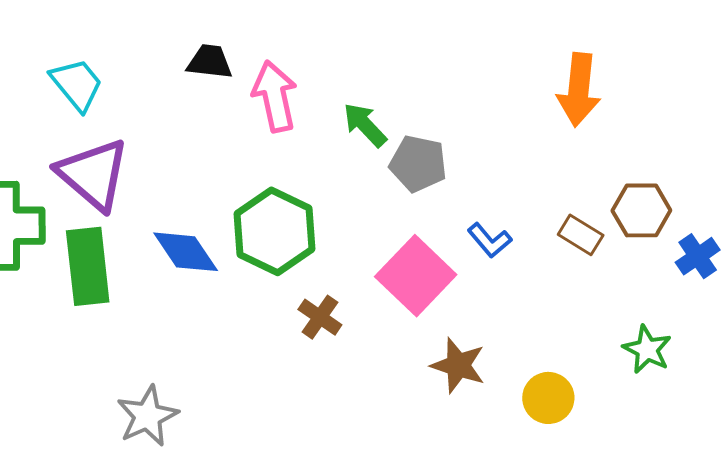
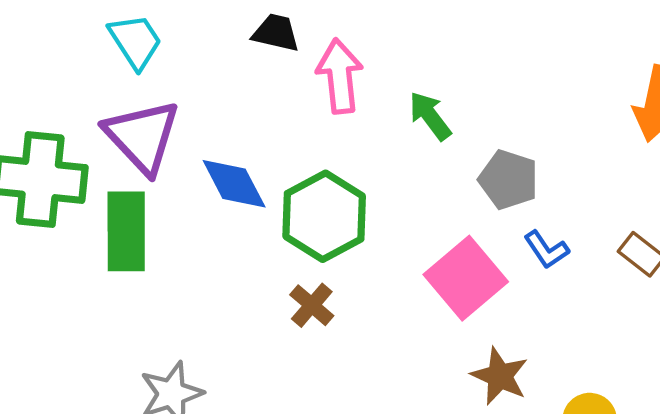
gray pentagon: (418, 164) -> (508, 180), moved
blue diamond: (186, 252) -> (234, 184), moved
brown cross: (320, 317) -> (312, 305), moved

